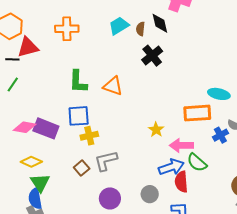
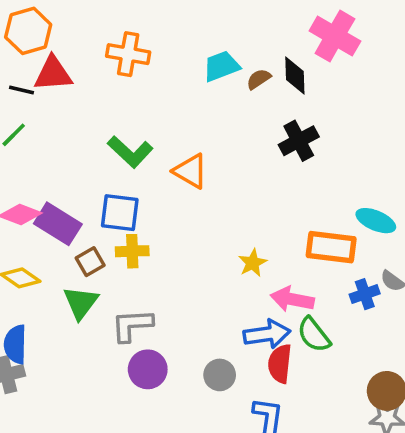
brown semicircle: (140, 29) -> (259, 79), turned 40
black cross: (152, 56) -> (299, 141), moved
green L-shape: (78, 82) -> (130, 152), turned -60
gray L-shape: (106, 161) -> (132, 325), moved
brown square: (82, 168) -> (90, 262), moved
green triangle: (40, 183) -> (81, 303), moved

